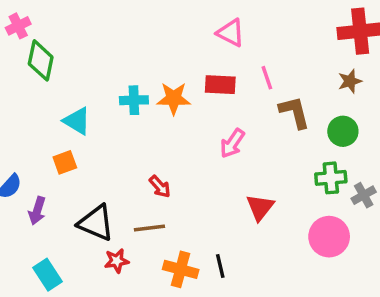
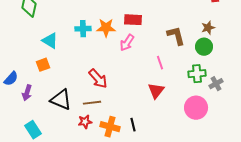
pink line: (267, 78) -> (160, 63), moved
brown star: (350, 81) -> (208, 28), moved
pink arrow: (232, 143) -> (127, 43), moved
red arrow: (160, 187) -> (98, 79), size x1.5
red star: (117, 261) -> (85, 122), moved

